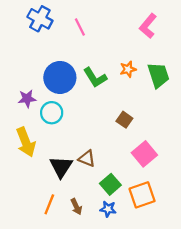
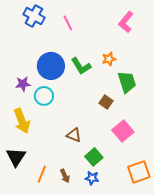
green trapezoid: (158, 75) -> (127, 82), moved
black triangle: (61, 167) -> (16, 157), moved
orange square: (142, 195) -> (139, 172), moved

